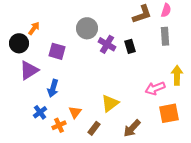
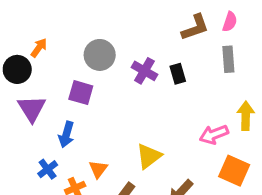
gray circle: (87, 28) -> (100, 55), moved
purple square: (57, 51) -> (81, 93), moved
purple triangle: (29, 70) -> (32, 108), turned -30
orange square: (169, 113) -> (234, 171), turned 35

